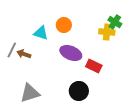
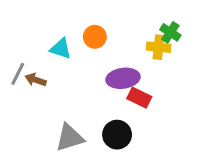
purple ellipse: (71, 53) -> (123, 78), moved, turned -30
gray triangle: (30, 93) -> (70, 138), moved

